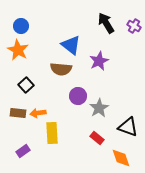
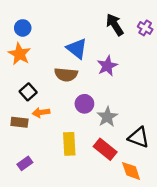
orange arrow: (38, 113) -> (41, 112), moved
yellow rectangle: (52, 133) -> (69, 144), moved
red rectangle: (97, 138) -> (105, 149), size x1.5

